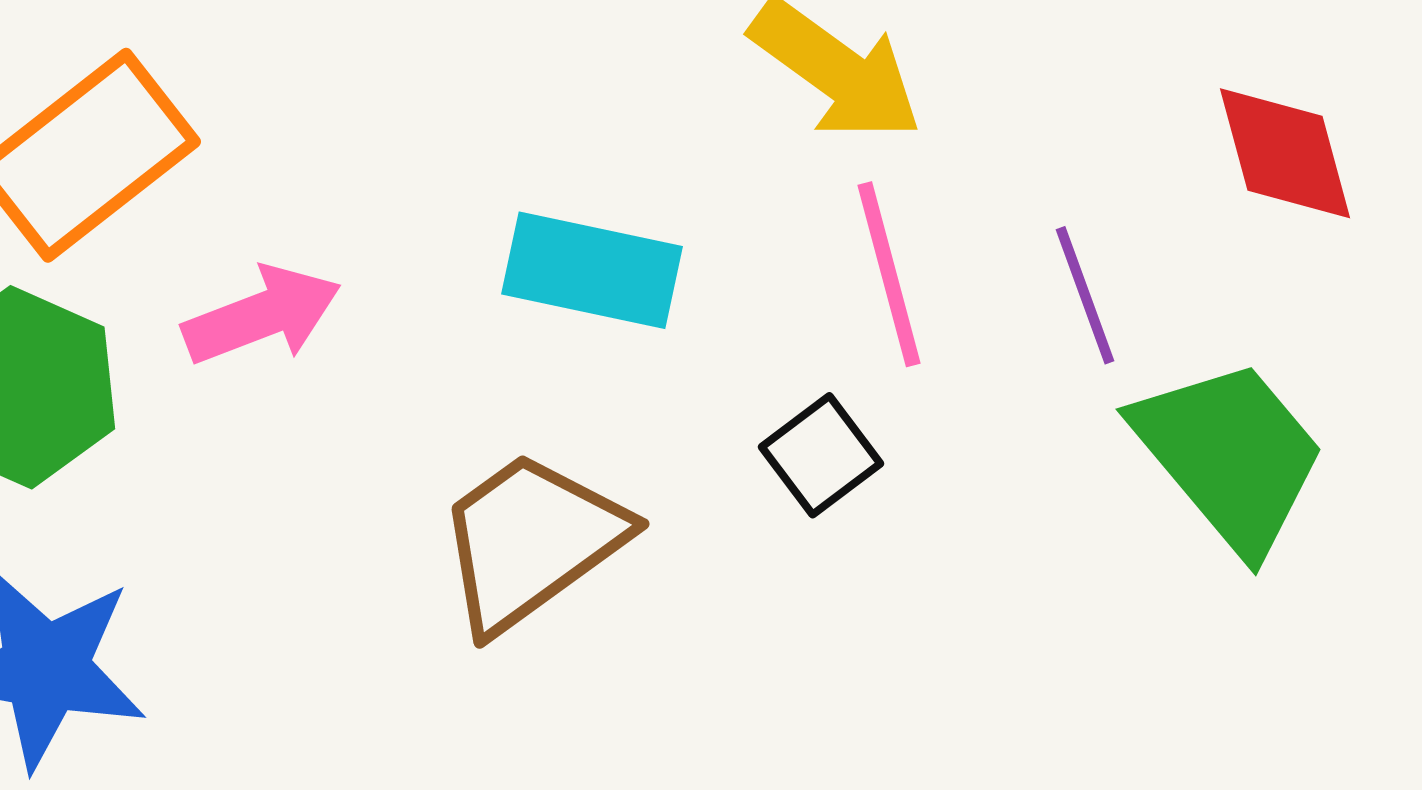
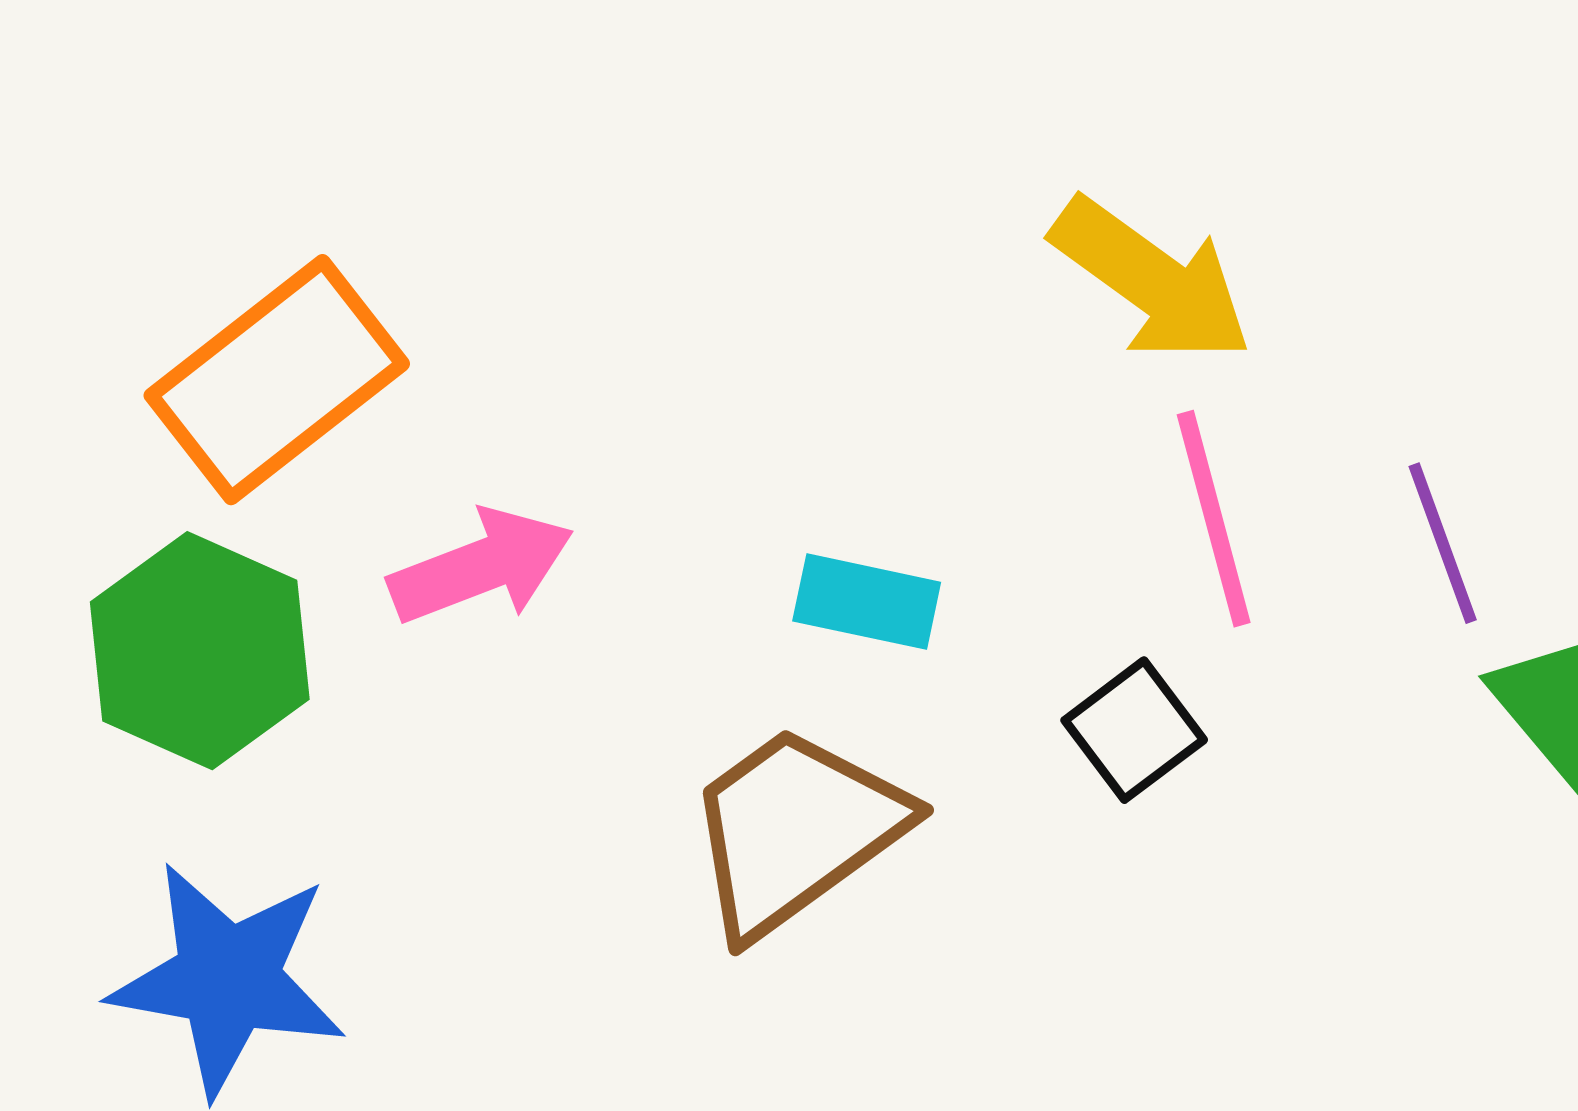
cyan rectangle: (592, 270) -> (867, 602), moved, size x0.7

